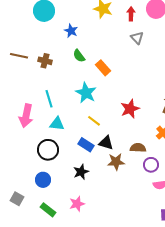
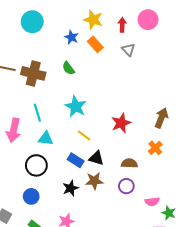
blue star: (71, 31) -> (72, 37), moved
brown cross: (45, 61) -> (33, 73), size x1.6
orange rectangle: (103, 68) -> (95, 44), moved
brown star: (116, 162) -> (94, 181), moved
purple circle: (151, 165) -> (126, 186), moved

